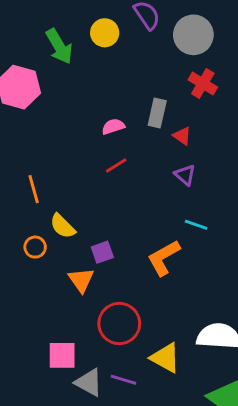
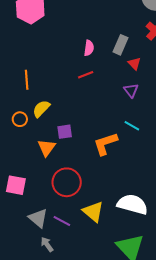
pink semicircle: (113, 127) -> (89, 48), turned 105
yellow semicircle: (63, 226) -> (41, 109), turned 78
pink square: (62, 355) -> (16, 185), moved

